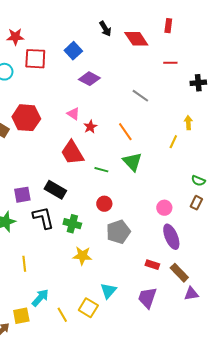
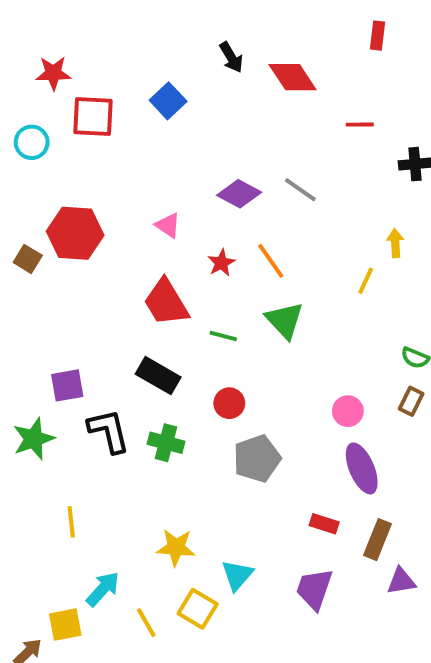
red rectangle: (168, 26) -> (378, 36), moved
purple diamond: (89, 79) -> (239, 194), moved
red star: (90, 127) -> (221, 263), moved
black rectangle: (55, 190) -> (158, 376), moved
yellow star: (82, 256) -> (176, 547), moved
brown rectangle: (179, 273) -> (378, 540), turned 66

